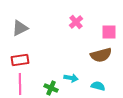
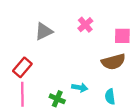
gray triangle: (20, 28) -> (44, 31), moved
red rectangle: (20, 60) -> (22, 67), turned -42
cyan semicircle: (98, 86) -> (110, 97), turned -112

